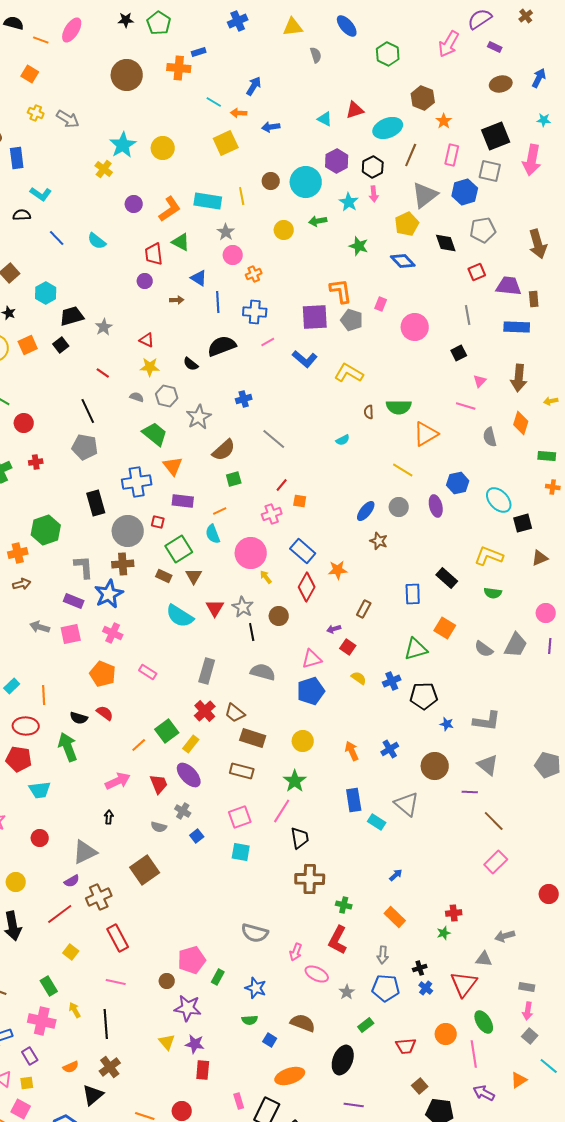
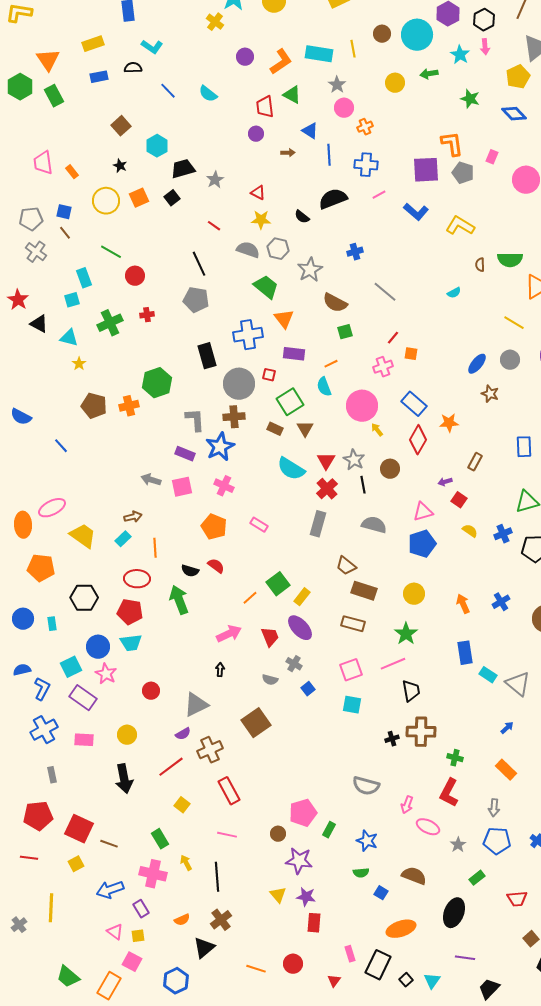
gray semicircle: (137, 397) -> (248, 250), size x1.6
brown semicircle: (224, 450) -> (335, 303), turned 70
brown arrow: (22, 584) -> (133, 517), moved
red cross: (205, 711) -> (327, 489), moved
cyan trapezoid: (40, 790) -> (131, 643), moved
gray triangle: (407, 804) -> (518, 684), moved
pink line: (282, 811) -> (393, 664), turned 35
black cross: (420, 968) -> (392, 739), moved

